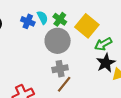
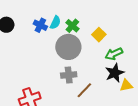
cyan semicircle: (42, 18) -> (55, 23), turned 48
yellow square: (87, 26) -> (99, 35), size x0.6
brown line: (64, 84) -> (84, 90), moved

